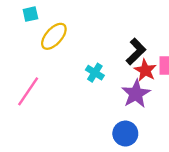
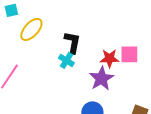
black L-shape: (136, 52) -> (72, 42), moved, turned -35
red star: (145, 70) -> (109, 58), turned -30

